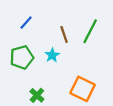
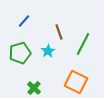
green line: (90, 31) -> (83, 44), moved

